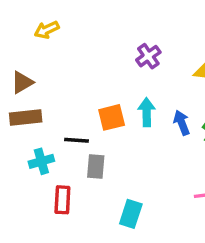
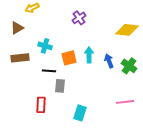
purple cross: (148, 56) -> (79, 18), moved
brown triangle: (22, 82) -> (17, 28), moved
cyan cross: (41, 161) -> (45, 46), moved, turned 32

